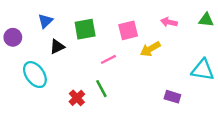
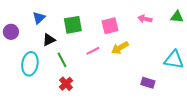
yellow arrow: (150, 49) -> (120, 48), moved
cyan ellipse: (35, 75) -> (30, 64), turned 45
green line: (101, 89) -> (62, 60), moved

